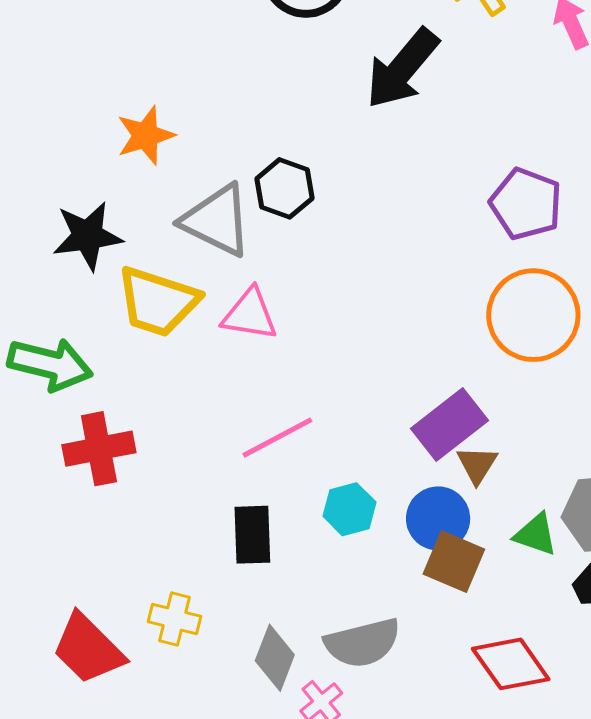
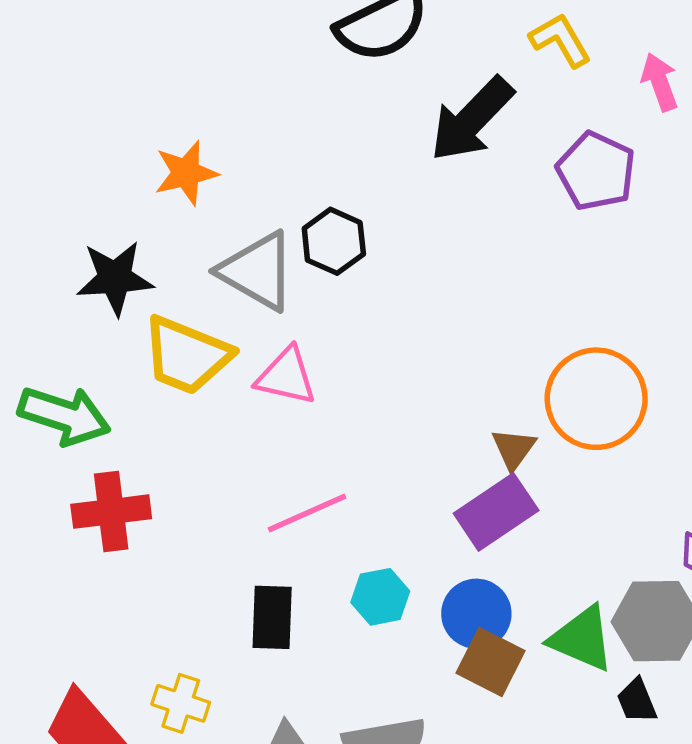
purple pentagon: (526, 204) -> (596, 171), moved
brown triangle: (477, 465) -> (514, 449), moved
green triangle: (536, 534) -> (582, 639), size x1.4

